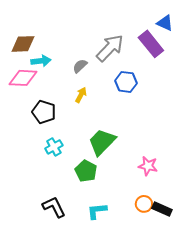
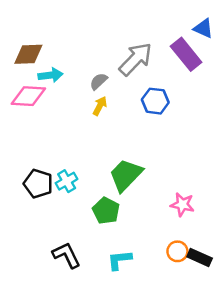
yellow arrow: (81, 95) -> (100, 106), moved
black pentagon: (44, 112) -> (38, 184), moved

